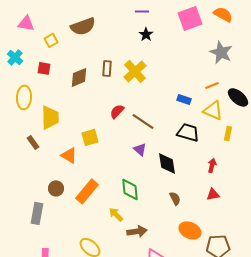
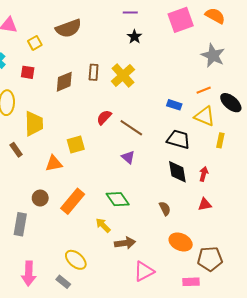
orange triangle: (69, 155) -> (54, 163), turned -42
black diamond: (167, 163) -> (177, 172), moved
green diamond: (130, 189) -> (118, 199), turned -30

